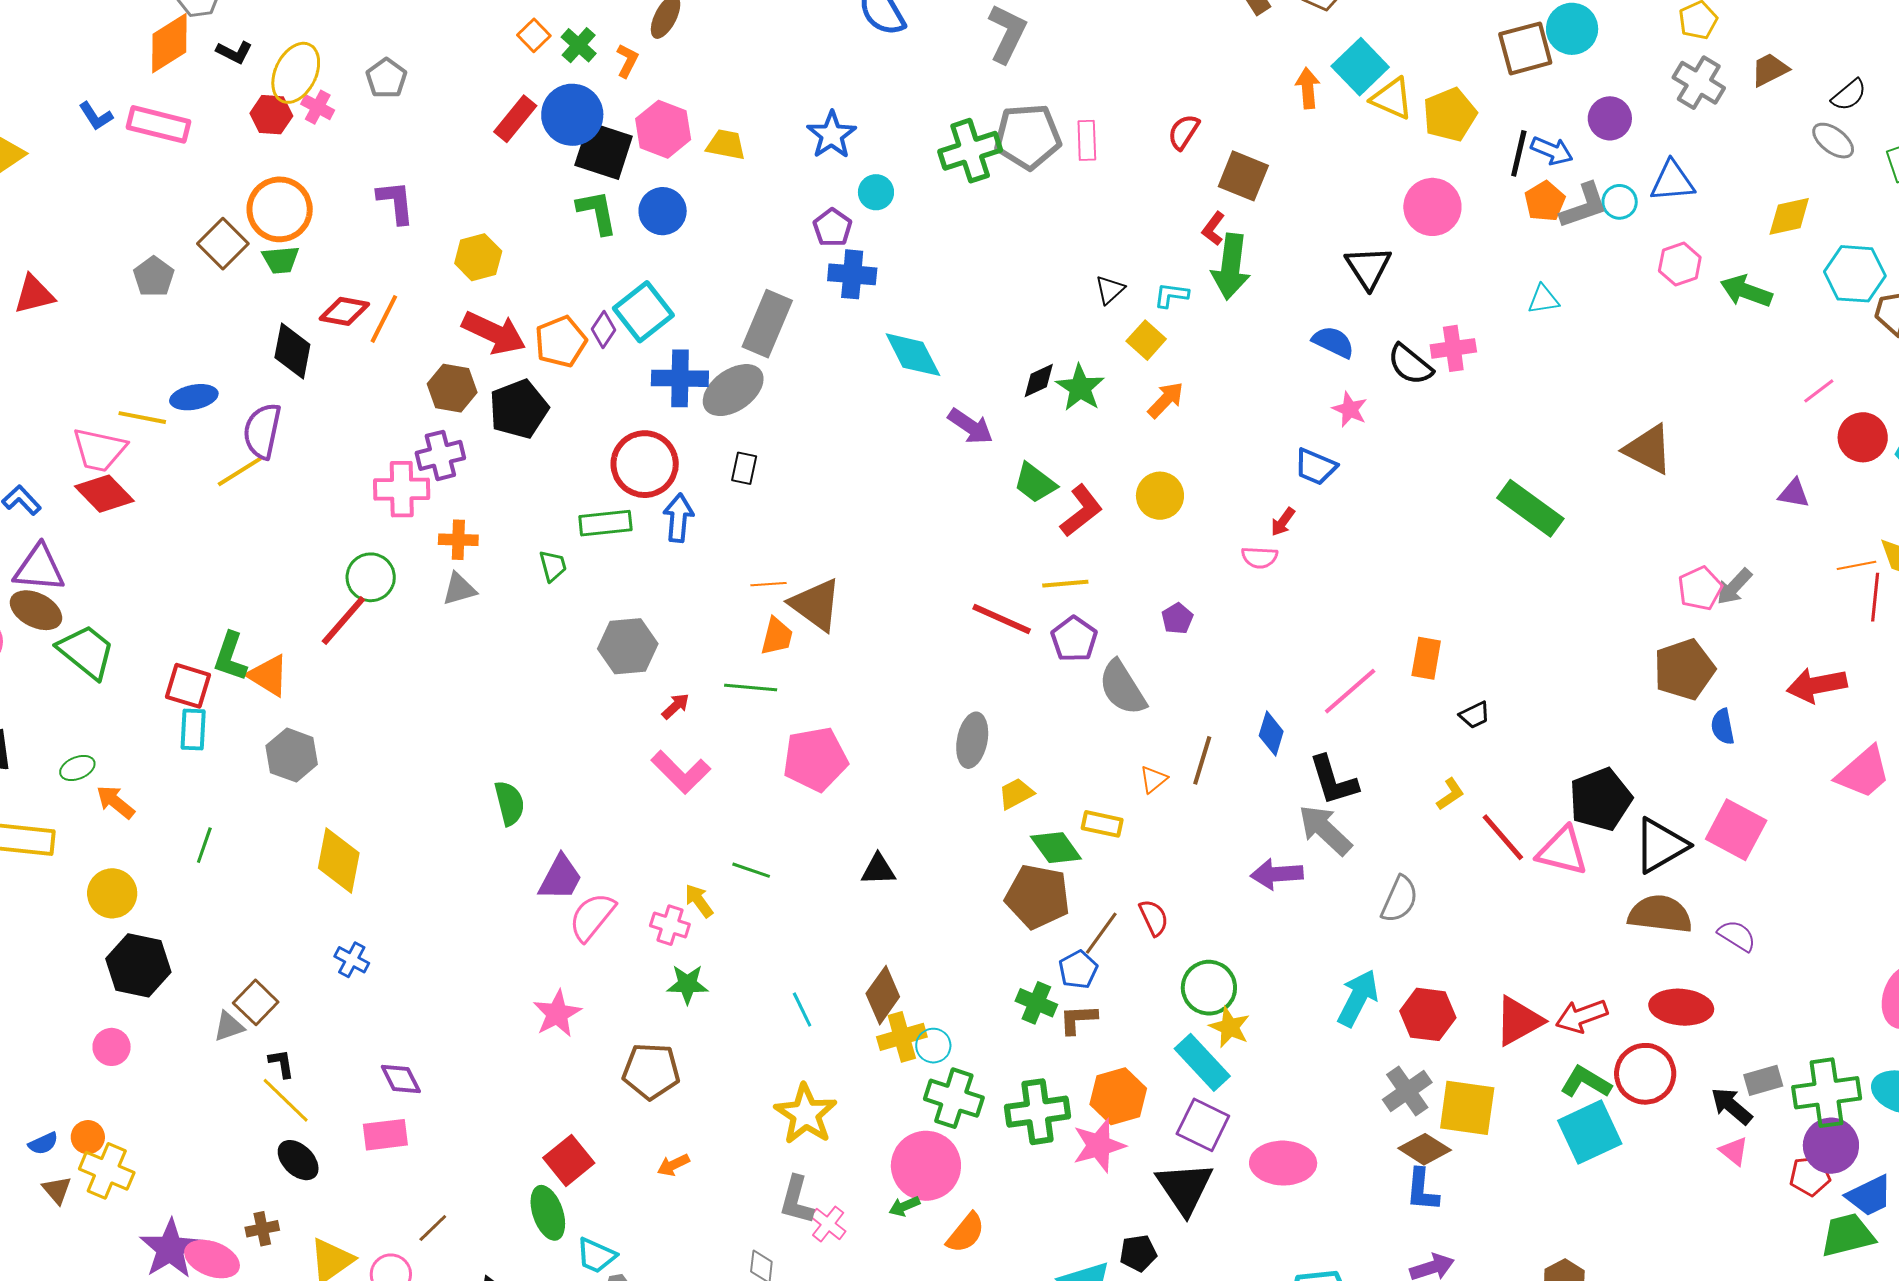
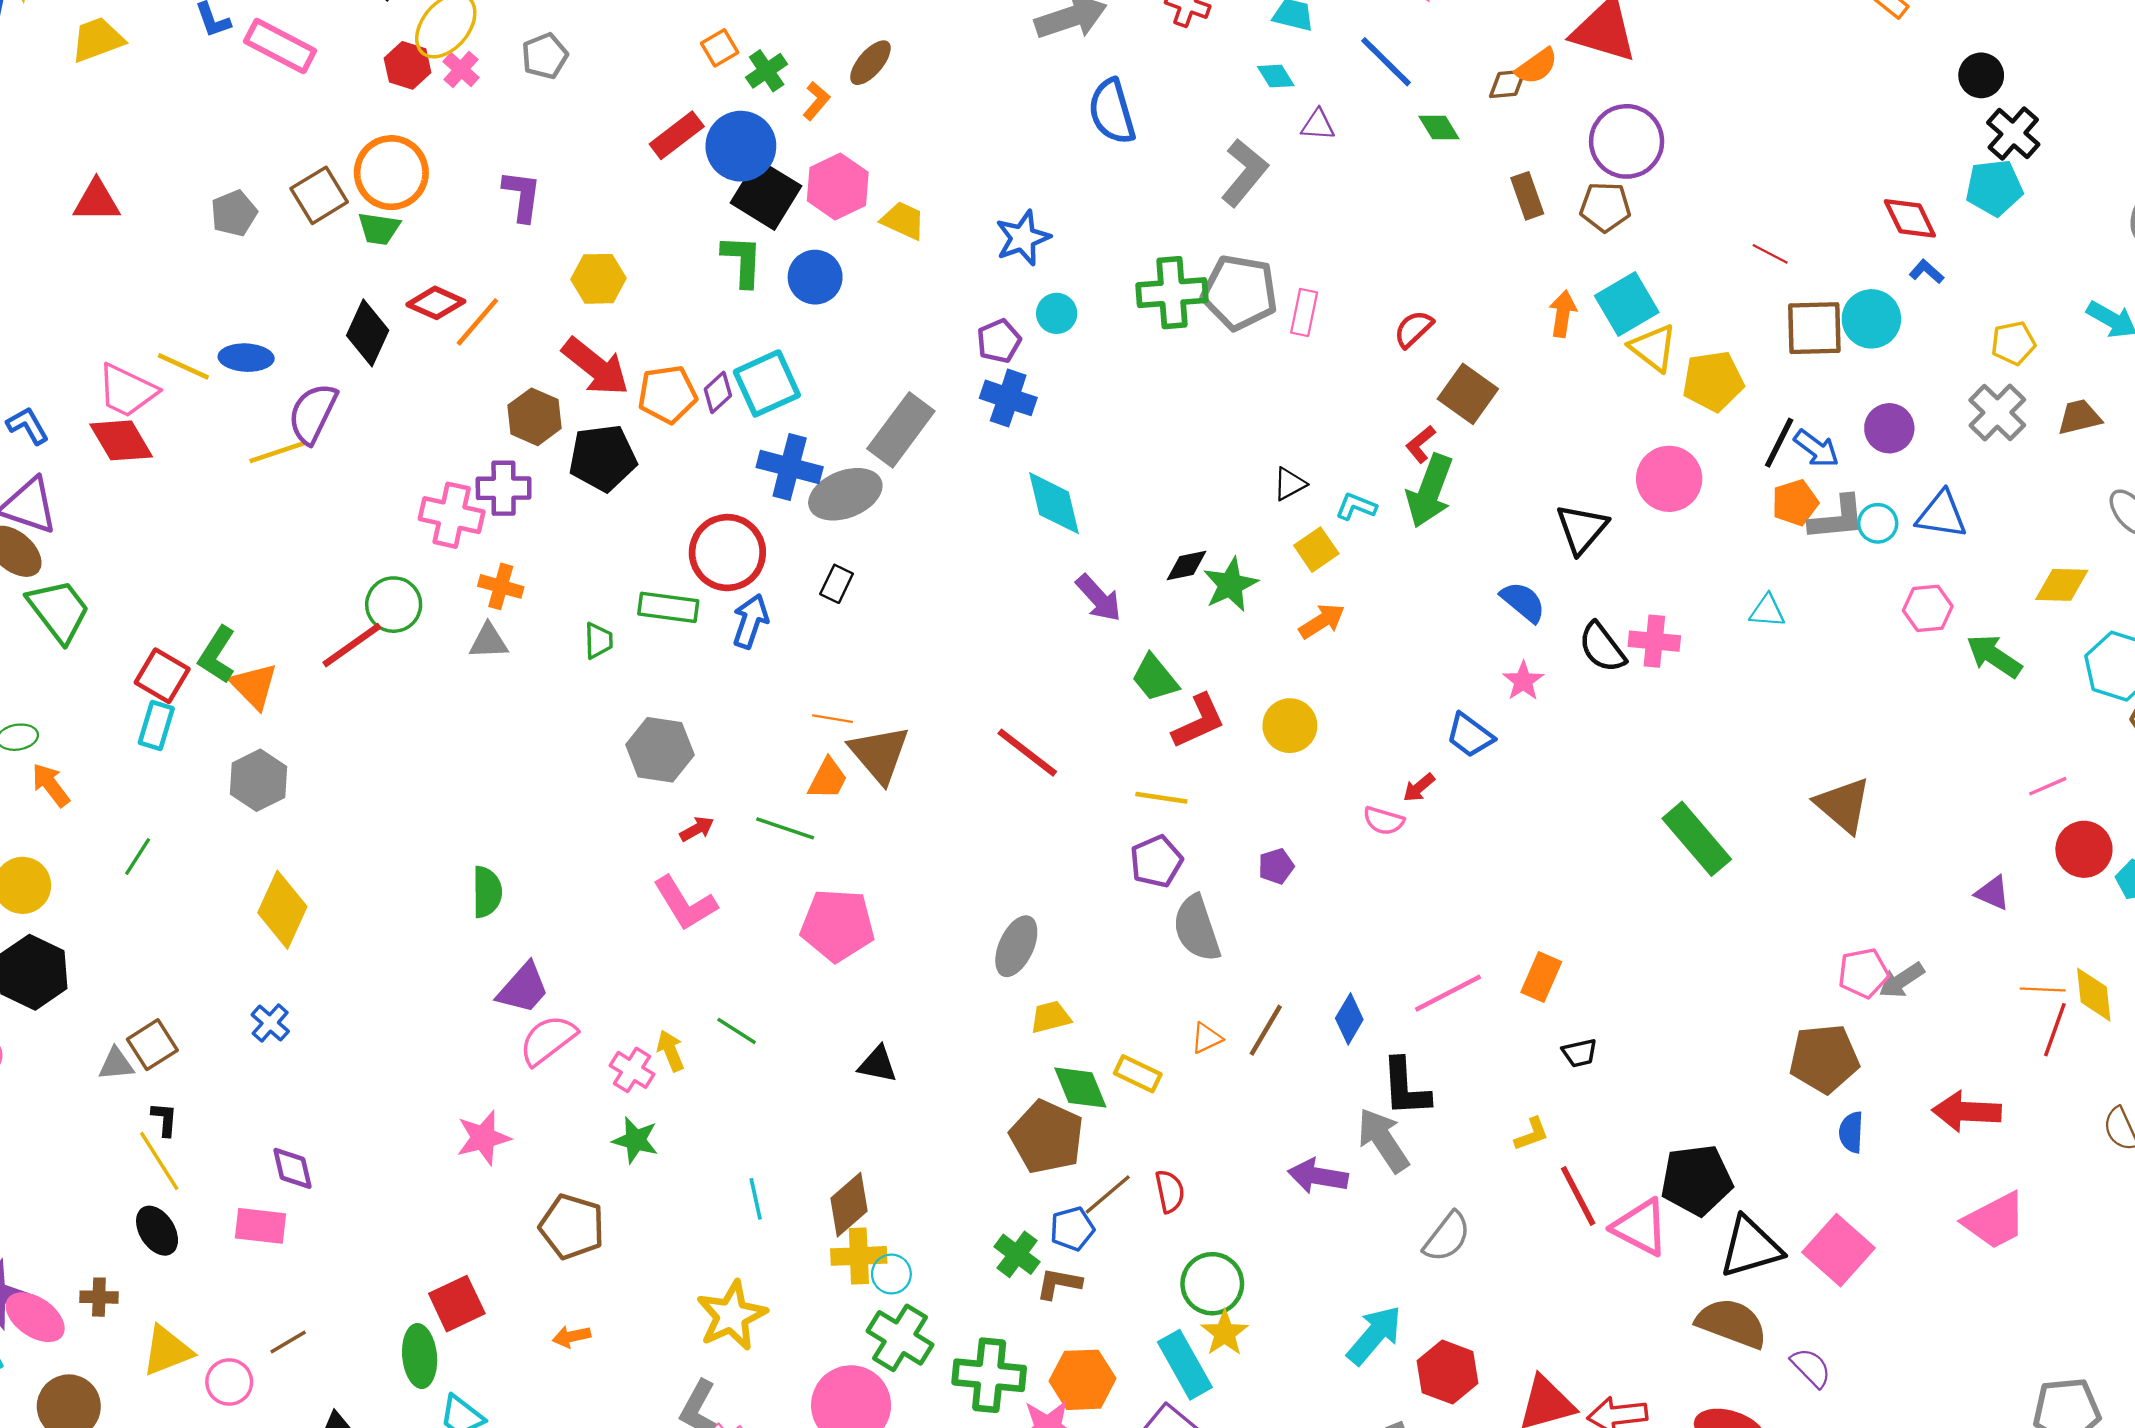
red line: (1002, 619) -> (1027, 753), moved

